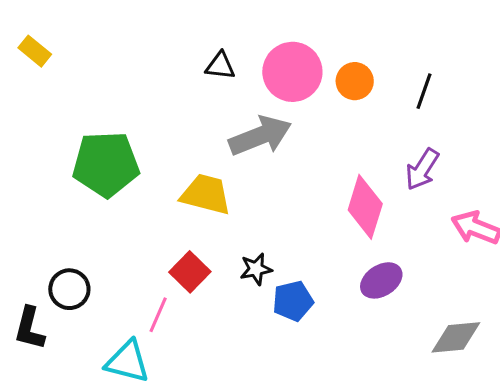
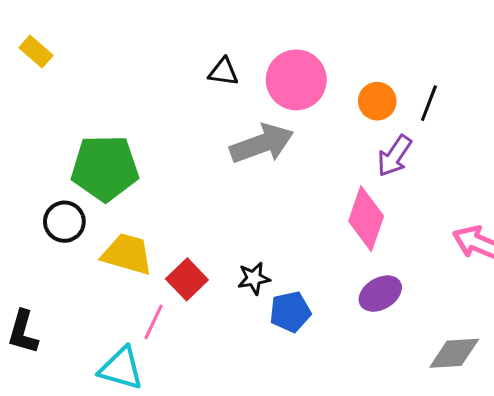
orange circle: (355, 81) -> (377, 101), moved
purple arrow: (422, 169) -> (394, 156), moved
yellow trapezoid: (206, 194) -> (127, 254), moved
black circle: (69, 289) -> (64, 222), moved

